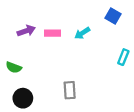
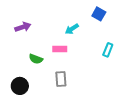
pink rectangle: (53, 33) -> (60, 49), moved
green semicircle: (14, 67) -> (36, 59), moved

